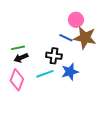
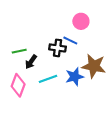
brown star: (85, 38) -> (94, 66), moved
black cross: (54, 56) -> (58, 48), moved
black arrow: (21, 58) -> (31, 62), moved, turned -32

